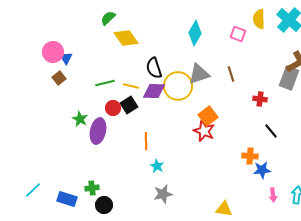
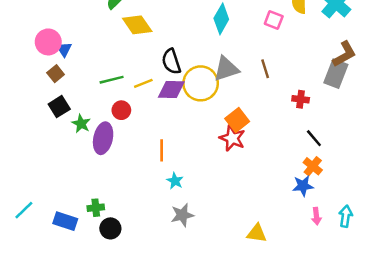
yellow line: (131, 86) -> (143, 83), turned -35
black square: (129, 105) -> (59, 107), moved
orange cross: (250, 156) -> (313, 166), moved, turned 35

